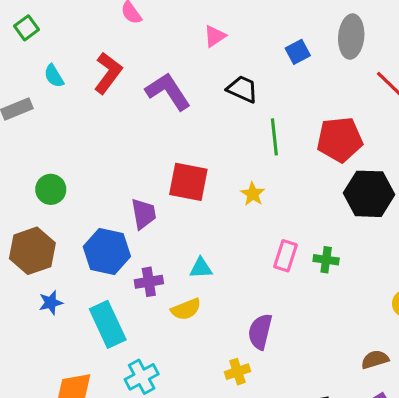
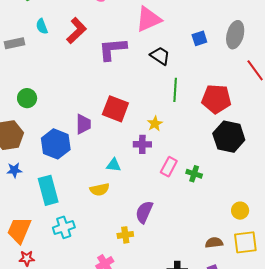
pink triangle: (215, 36) -> (148, 19), size x1.8
purple L-shape: (168, 91) -> (113, 49), turned -72
purple cross: (149, 282) -> (142, 144), moved

